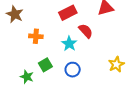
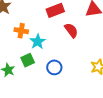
cyan star: (69, 44) -> (38, 42), moved

